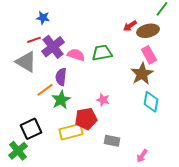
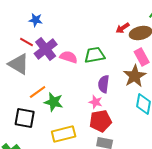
red line: (34, 40) -> (27, 42), turned 48
purple semicircle: (61, 77) -> (104, 84), moved
green star: (61, 100) -> (54, 102), turned -30
red pentagon: (86, 119) -> (101, 121), moved
black square: (31, 129) -> (25, 118), moved, turned 35

